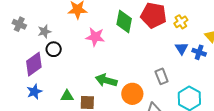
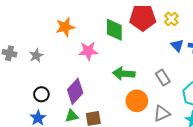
black circle: (54, 49) -> (41, 94), moved
purple diamond: (34, 64) -> (75, 91), moved
green arrow: (106, 80) -> (124, 74), moved

